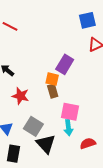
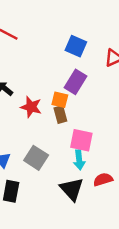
blue square: (87, 20) -> (76, 46), moved, turned 36
red star: (21, 96) -> (31, 107), moved
black triangle: (46, 144) -> (72, 189), moved

